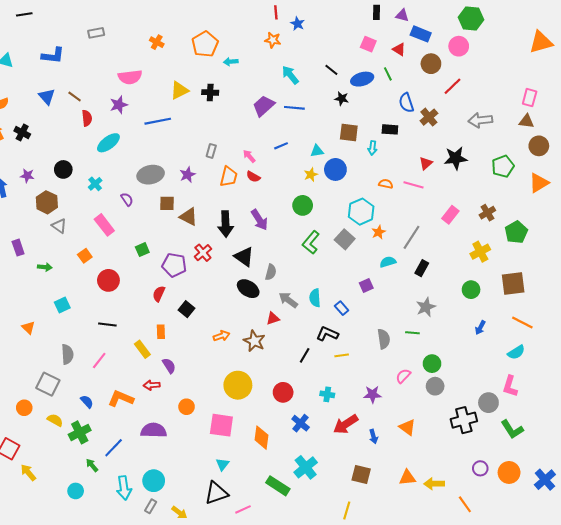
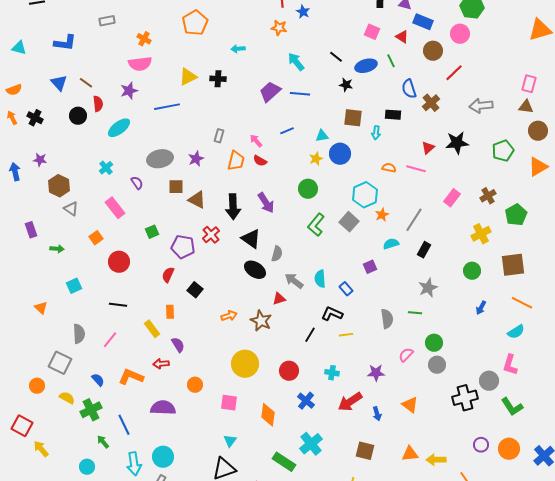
orange cross: (157, 42) -> (144, 39), moved
orange pentagon: (205, 44) -> (195, 23), moved
black circle: (63, 169) -> (78, 116), moved
pink square: (221, 425) -> (229, 403), size x0.7
blue line: (114, 448) -> (124, 425), turned -70

